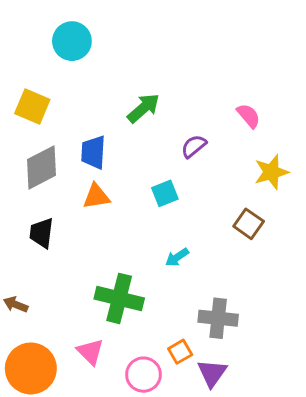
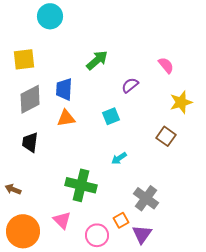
yellow square: (32, 107) -> (24, 59), turned -30
gray cross: (218, 318) -> (146, 198), turned 30

